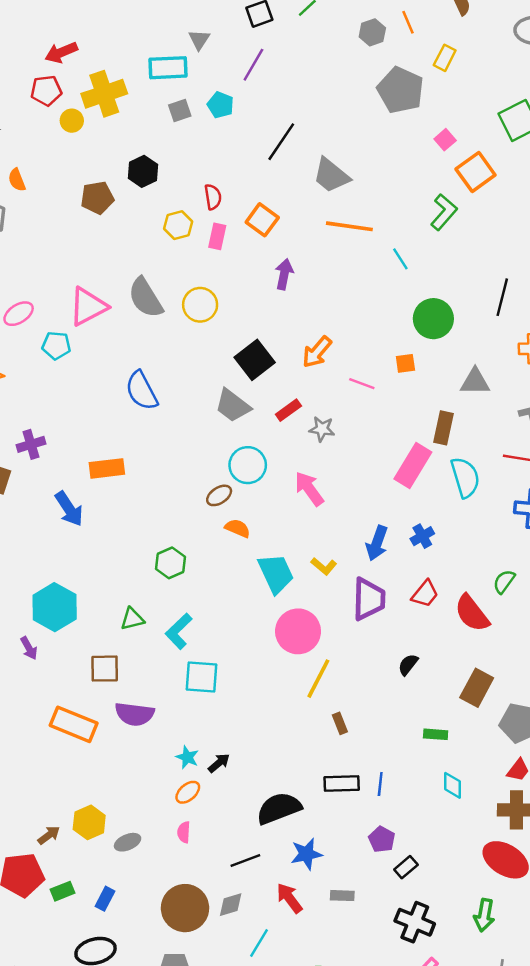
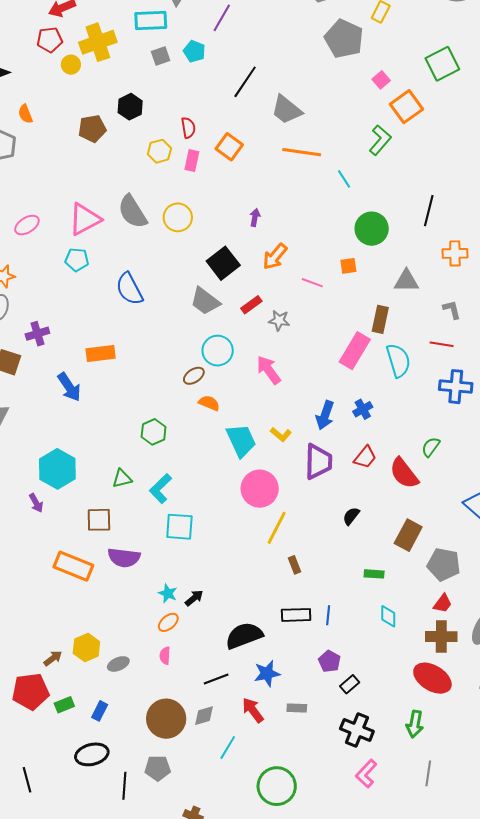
purple arrow: (284, 274) -> (255, 217), moved, size x0.7
cyan pentagon: (56, 346) -> (77, 260), moved

